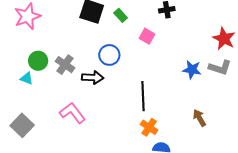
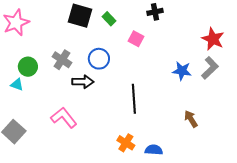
gray cross: (65, 65) -> (62, 60), moved
gray L-shape: (220, 67) -> (210, 68), turned -60
orange cross: (149, 127) -> (126, 143), moved

